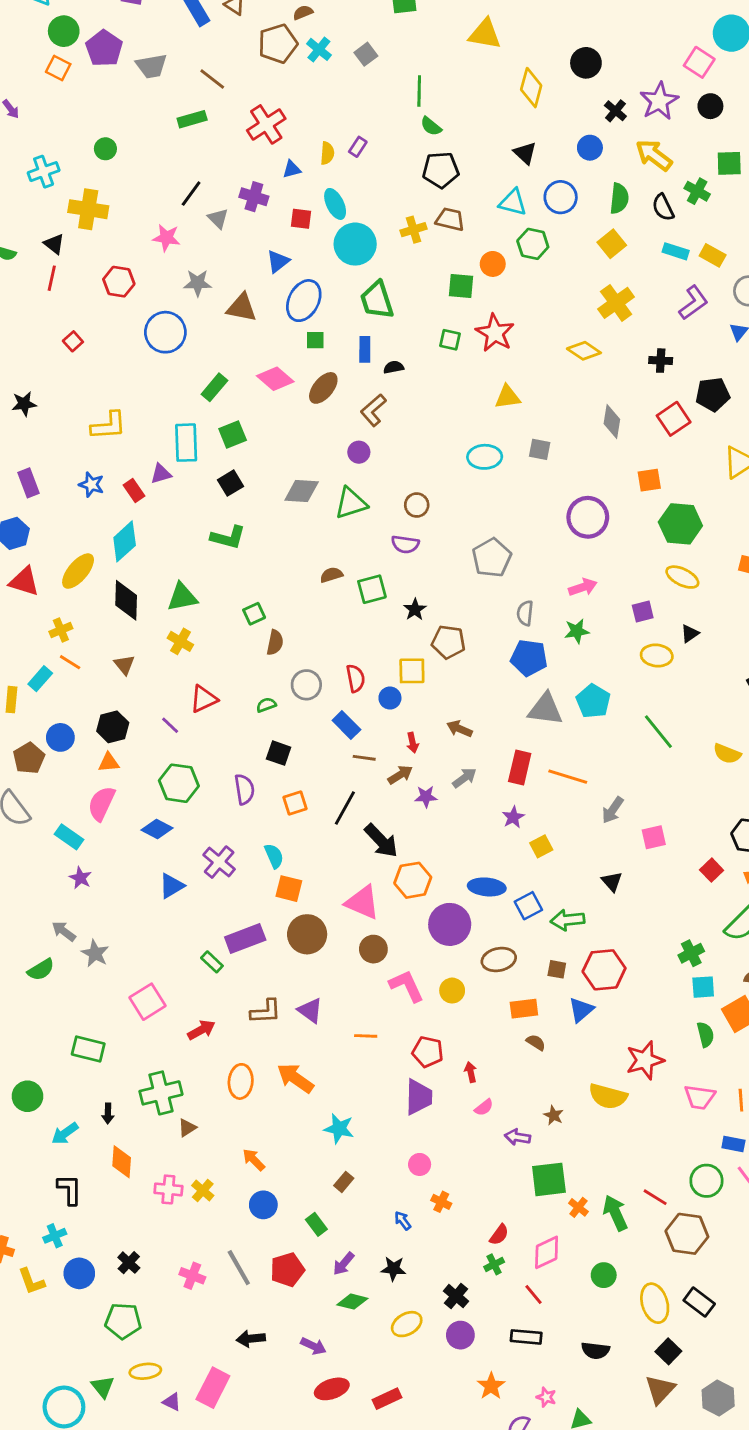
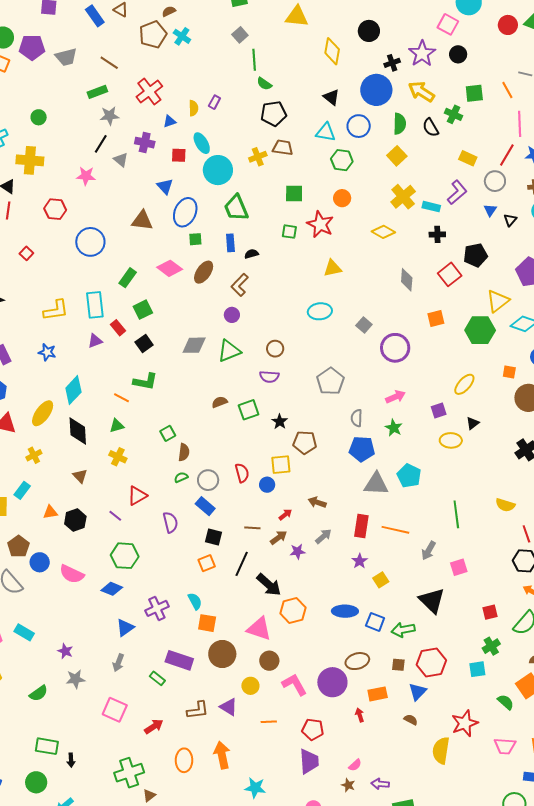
purple pentagon: (104, 48) -> (32, 47), turned -30
gray square: (366, 54) -> (240, 35), moved
black cross: (615, 111) -> (392, 63), turned 35
blue circle: (590, 148) -> (376, 90), size x1.8
cyan rectangle: (676, 251) -> (431, 207), moved
blue triangle: (278, 261) -> (165, 186), turned -30
orange circle: (493, 264) -> (342, 198), moved
gray star: (198, 283) -> (110, 116), moved
cyan rectangle: (186, 443) -> (95, 305), moved
gray square: (540, 449) -> (364, 325), moved, turned 35
red rectangle: (134, 490) -> (118, 328), moved
green hexagon: (680, 524) -> (480, 330), moved
yellow ellipse: (682, 577) -> (464, 384), turned -70
green triangle: (182, 597) -> (117, 426), size x0.7
green star: (577, 631) -> (394, 428), turned -30
orange line: (70, 662) -> (121, 398), moved
green semicircle: (266, 705) -> (181, 477), moved
blue rectangle: (346, 725) -> (205, 506), moved
green line: (658, 732) -> (456, 514), moved, turned 36
blue circle: (60, 737) -> (40, 562), moved
red arrow: (413, 743) -> (285, 515), turned -112
black square: (279, 753) -> (213, 537), moved
orange triangle: (109, 762) -> (50, 512), moved
purple semicircle: (244, 789) -> (170, 522), moved
pink semicircle: (101, 803) -> (72, 574), turned -85
cyan rectangle: (69, 837) -> (24, 632), moved
purple cross: (219, 862) -> (157, 608), turned 30
red square: (712, 870) -> (490, 612), moved, turned 35
purple star: (80, 878) -> (65, 651), moved
black triangle: (612, 882) -> (432, 601), size x1.8
blue square: (528, 906) -> (375, 622), turned -36
purple circle: (450, 924) -> (332, 682), moved
gray arrow: (64, 931) -> (118, 663), moved, turned -102
purple rectangle: (245, 938) -> (179, 660), turned 44
gray star: (95, 953) -> (75, 679), turned -30
cyan square: (703, 987) -> (477, 669), moved
yellow circle: (452, 991) -> (250, 686), moved
pink square: (147, 1002) -> (115, 710), turned -30
green semicircle: (705, 1034) -> (506, 702), turned -30
brown semicircle: (536, 1042) -> (411, 720), moved
green rectangle: (88, 1049) -> (47, 746), moved
red arrow: (471, 1072) -> (360, 715), moved
orange arrow: (295, 1078) -> (222, 755), turned 48
yellow semicircle: (608, 1096) -> (441, 750), turned 88
black arrow: (108, 1113) -> (71, 760), moved
brown star: (554, 1115) -> (348, 785), moved

